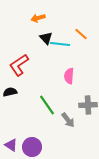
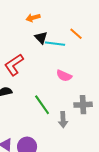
pink semicircle: (69, 76) -> (64, 76), turned -70
gray arrow: (68, 120) -> (63, 120), turned 35

